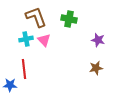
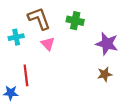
cyan cross: (26, 39) -> (16, 37), moved
purple star: (98, 40) -> (107, 44), size x1.5

